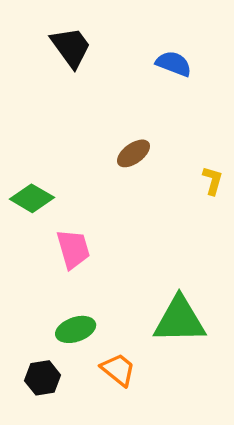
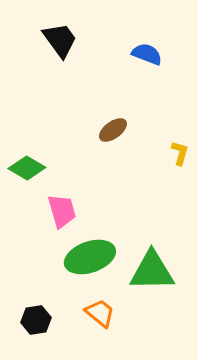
green ellipse: (76, 329) -> (90, 257), moved, size x1.5

